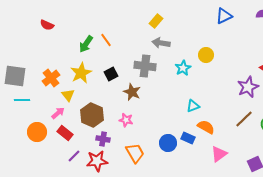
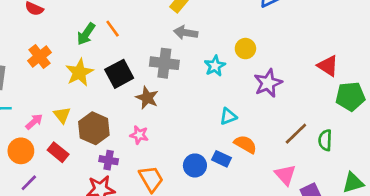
black square: (111, 74) -> (119, 74), size x1.5
orange cross: (51, 78) -> (39, 57), moved
purple star: (248, 87) -> (268, 83), moved
yellow triangle: (68, 95) -> (62, 115), moved
pink arrow: (58, 113) -> (34, 122), moved
pink triangle: (219, 154) -> (285, 175), moved, turned -36
purple line: (74, 156) -> (29, 183), moved

